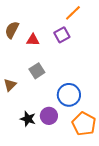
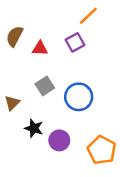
blue circle: (69, 95) -> (79, 97), moved
black star: (28, 119) -> (34, 128), moved

